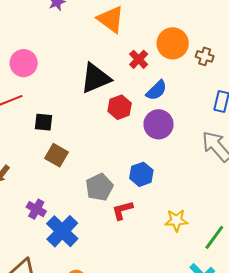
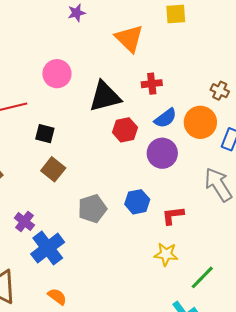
orange circle: (173, 43) -> (200, 122), moved
red cross: (139, 59) -> (152, 84), turned 30
pink circle: (24, 63) -> (57, 74), moved
red L-shape: (122, 210) -> (173, 215), moved

